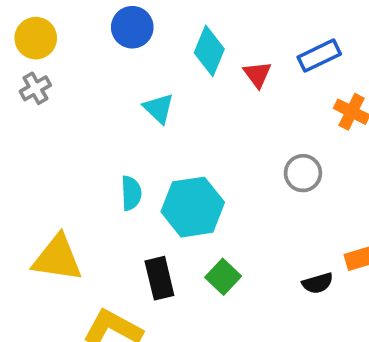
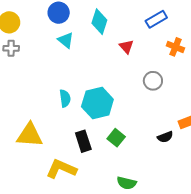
red triangle: (257, 74) -> (126, 47), moved
gray cross: (35, 88) -> (11, 48), turned 35
cyan triangle: (159, 108) -> (66, 40), moved

